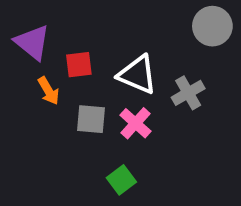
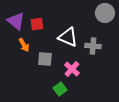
red square: (79, 65) -> (37, 24), moved
gray cross: (188, 93) -> (93, 46), turned 35
pink cross: (136, 123) -> (72, 69), moved

